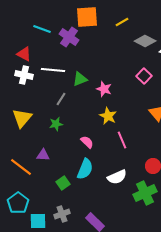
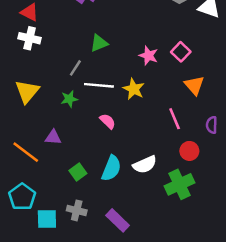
white line: (53, 70) -> (99, 85), moved
pink square: (144, 76) -> (181, 52), moved
pink star: (104, 89) -> (148, 56), moved
pink line: (122, 140) -> (175, 119), moved
cyan semicircle: (85, 169) -> (111, 168), moved
gray cross: (62, 214) -> (77, 210), turned 35

